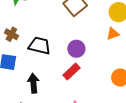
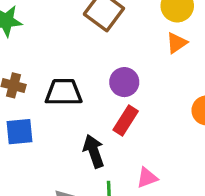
black arrow: (33, 83) -> (94, 151), moved

